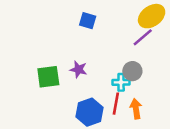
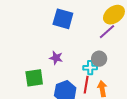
blue square: (88, 21) -> (63, 19), size x1.5
green square: (48, 77) -> (34, 78), moved

